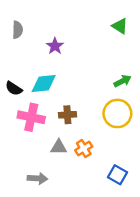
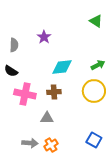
gray semicircle: (17, 30) -> (14, 45), moved
cyan diamond: (44, 84) -> (62, 67), moved
orange cross: (84, 148) -> (51, 145), moved

